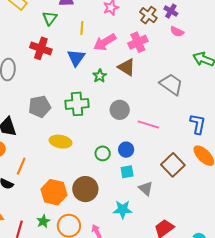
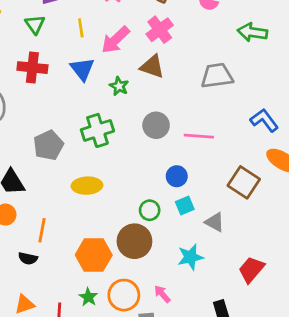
gray trapezoid: (171, 84) -> (217, 76), turned -30
blue L-shape: (198, 124) -> (264, 120), turned -35
green circle: (103, 153) -> (150, 210), moved

